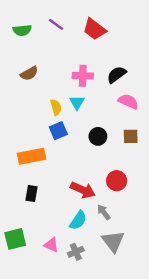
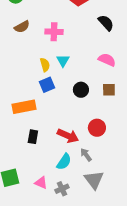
brown semicircle: (29, 73) -> (22, 27), moved
black semicircle: (117, 75) -> (106, 23), moved, turned 84
pink cross: (83, 76) -> (54, 32), moved
black rectangle: (31, 194) -> (33, 137), moved

